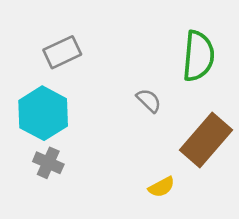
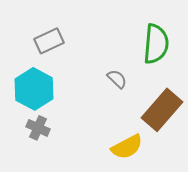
yellow semicircle: (161, 187) -> (127, 147), size x1.5

